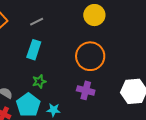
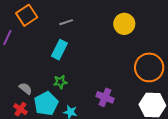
orange circle: (90, 56) -> (149, 67), moved

